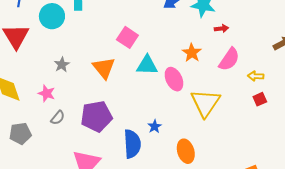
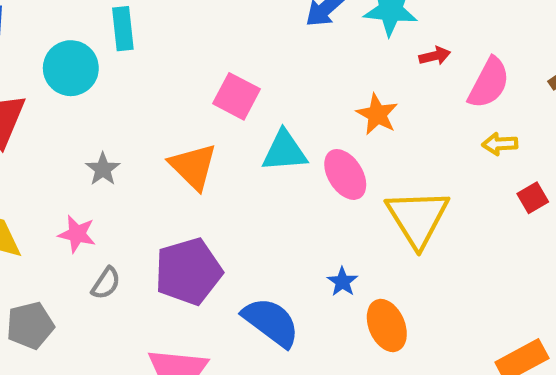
pink semicircle: (229, 59) -> (489, 83), moved
yellow arrow: (256, 76) -> (500, 144), moved
blue star: (155, 126) -> (342, 282), moved
blue semicircle: (132, 144) -> (271, 322), turned -44

